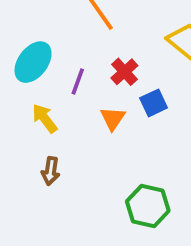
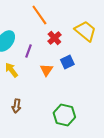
red cross: (124, 72) -> (54, 38), moved
brown arrow: (51, 171) -> (16, 106), moved

